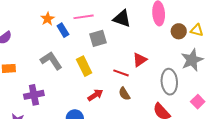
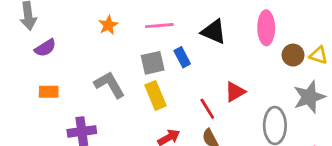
blue rectangle: (63, 30) -> (182, 57), moved
gray square: (98, 38) -> (153, 63), moved
red line: (121, 73) -> (207, 109), turned 35

